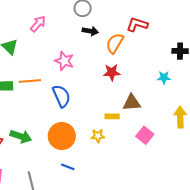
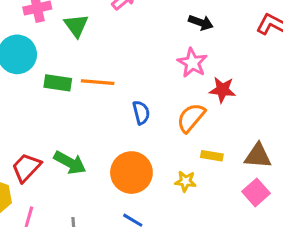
orange semicircle: (115, 43) -> (191, 118), moved
pink star: (64, 61) -> (192, 63), moved
blue semicircle: (61, 96) -> (141, 113), size x0.7
brown triangle: (132, 103) -> (258, 156), moved

